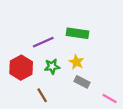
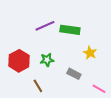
purple line: (43, 42) -> (45, 26), moved
yellow star: (76, 62) -> (90, 53), moved

